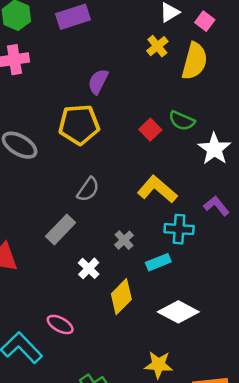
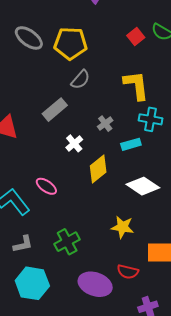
yellow pentagon: (79, 125) -> (71, 43), moved
yellow L-shape: (157, 189) -> (136, 85), turned 36

